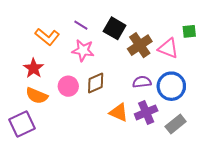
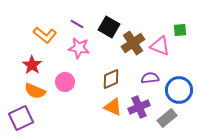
purple semicircle: (142, 82) -> (150, 78), moved
brown diamond: (96, 83) -> (111, 79), moved
blue circle: (171, 86) -> (179, 90), moved

